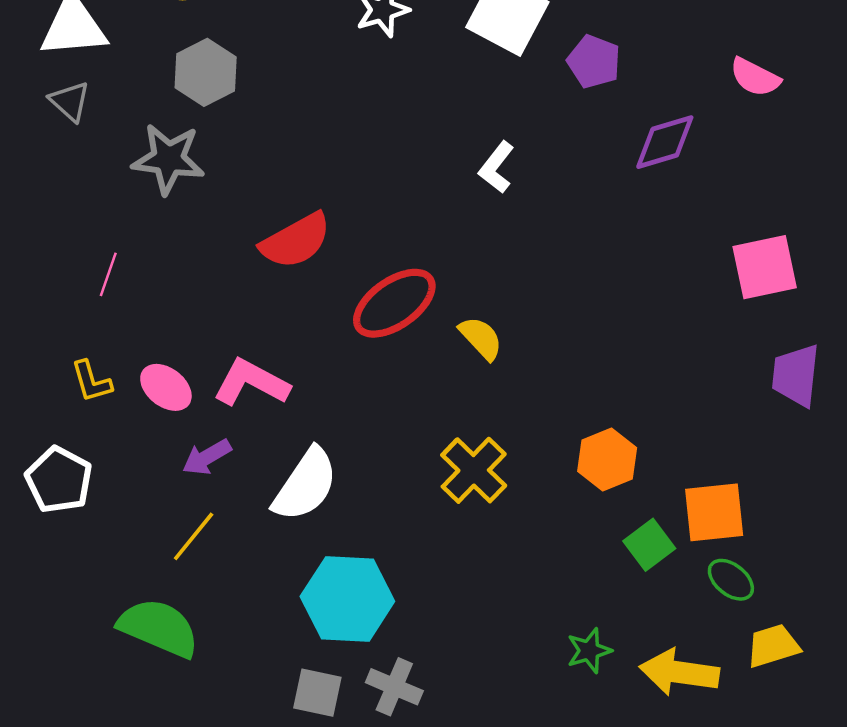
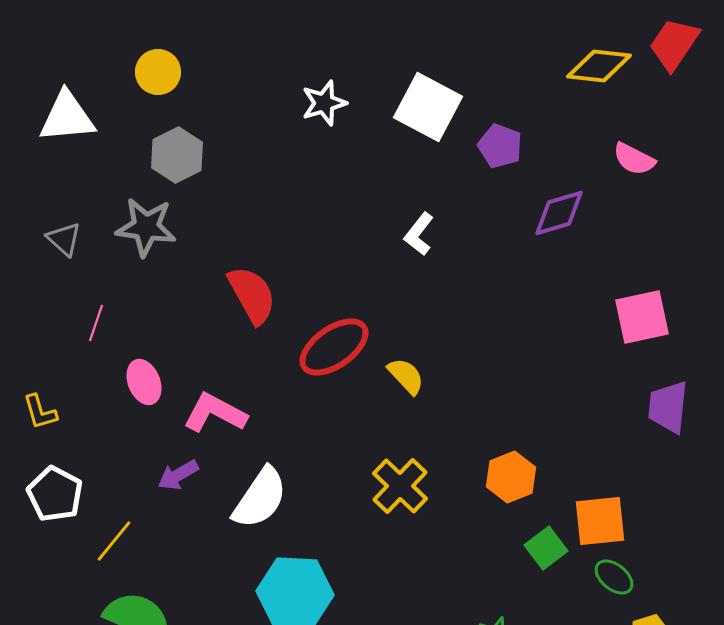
gray triangle: (70, 101) -> (64, 239), moved
red semicircle: (296, 241) -> (252, 295), turned -90
yellow L-shape: (91, 381) -> (40, 412), moved
pink ellipse: (166, 387) -> (144, 382), moved, turned 30
yellow line: (194, 536) -> (114, 541), moved

